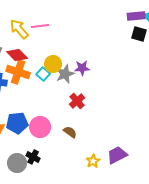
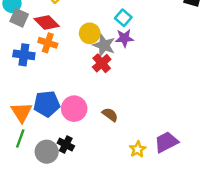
orange cross: (18, 72) -> (48, 43), size x0.7
cyan square: (43, 74) -> (123, 18), moved
gray star: (65, 74) -> (104, 45), turned -30
red cross: (77, 101) -> (102, 63), moved

